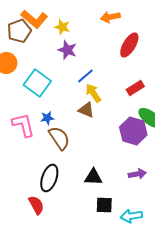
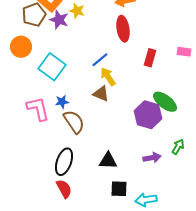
red ellipse: (129, 45) -> (123, 29), moved, turned -40
purple star: (67, 50) -> (59, 20), moved
red rectangle: (135, 88) -> (150, 58), moved, turned -42
red semicircle: (36, 205) -> (64, 189), moved

